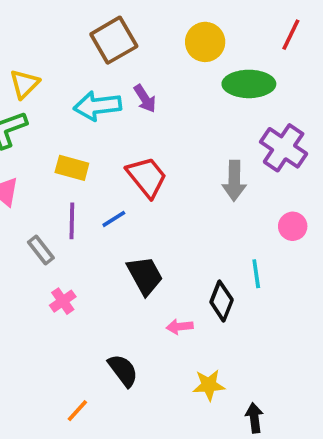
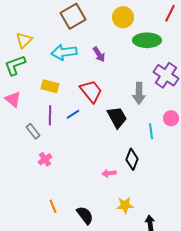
purple arrow: (145, 99) -> (99, 54), moved
cyan line: (256, 274) -> (151, 131), moved
black trapezoid: (145, 276) -> (117, 117), moved
black semicircle: (123, 370) -> (85, 215), moved
orange line: (77, 411) -> (53, 206), moved, turned -64

